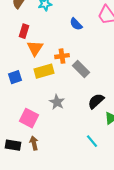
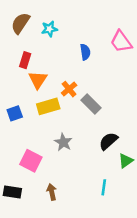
blue semicircle: (76, 24) -> (85, 52), turned -144
orange cross: (62, 56) -> (69, 89), turned -32
cyan line: (92, 141) -> (104, 187), turned 48
brown arrow: (34, 143) -> (52, 192), moved

